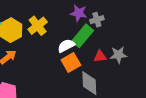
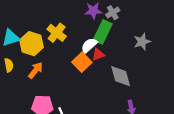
red triangle: (100, 56) -> (98, 54), moved
orange square: (71, 63) -> (82, 62), moved

